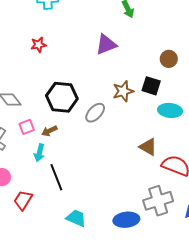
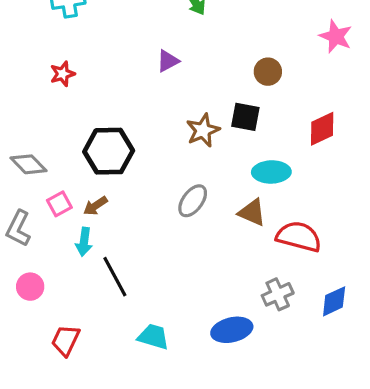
purple triangle: (106, 45) -> (168, 61), size x0.7
cyan ellipse: (170, 110) -> (271, 172), moved
gray ellipse: (95, 113) -> (193, 201), moved
red trapezoid: (23, 200) -> (66, 340), moved
gray cross: (158, 201) -> (278, 294), size x0.7

